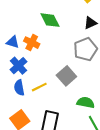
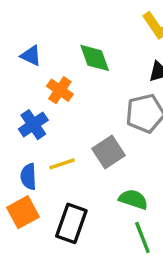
blue triangle: (13, 42) -> (31, 56), moved
blue semicircle: (19, 88) -> (28, 177), moved

